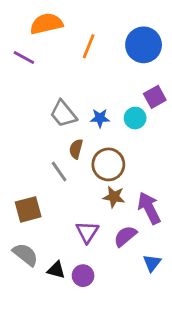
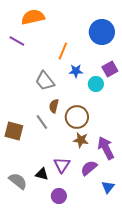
orange line: (89, 46) -> (63, 51), moved
blue star: (100, 118) -> (76, 71), moved
brown square: (28, 209) -> (14, 131), moved, turned 30
black triangle: (56, 270) -> (42, 174), moved

